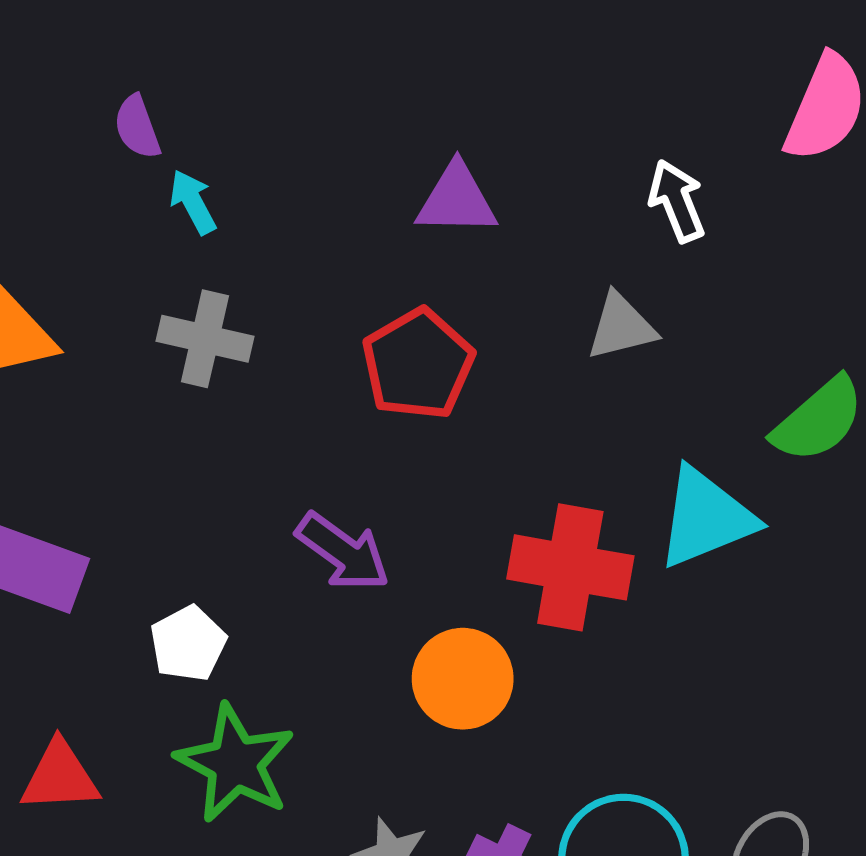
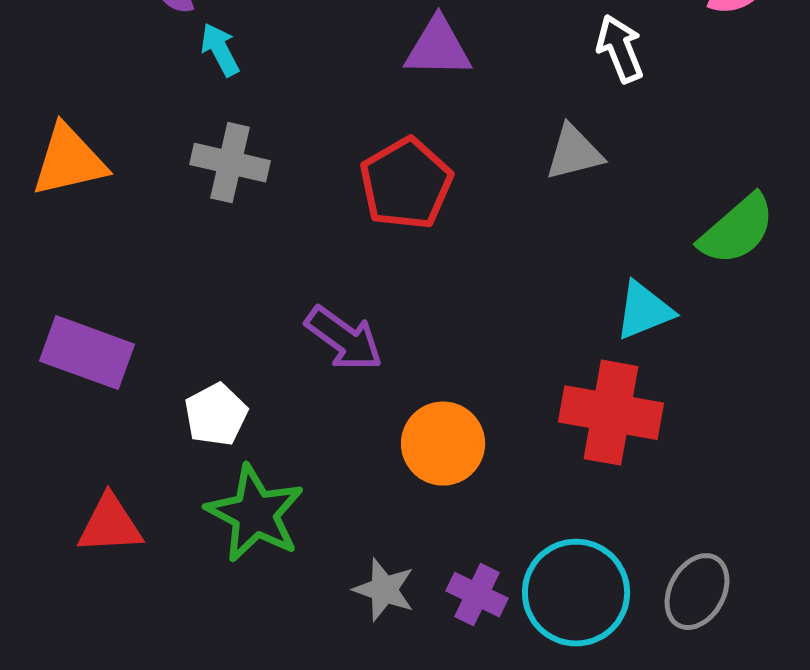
cyan triangle: (706, 518) -> (644, 311), size x0.7
red cross: (570, 567) -> (611, 413), moved

